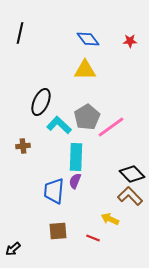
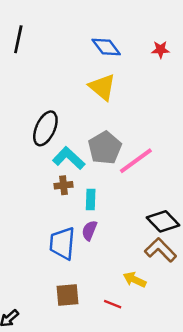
yellow triangle: (85, 70) -> (102, 87), turned 40
brown cross: (23, 146) -> (64, 185), moved
cyan rectangle: (76, 157) -> (91, 199), size x0.6

